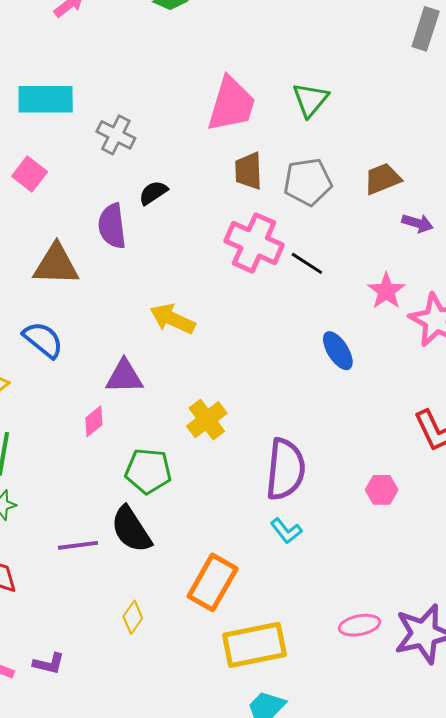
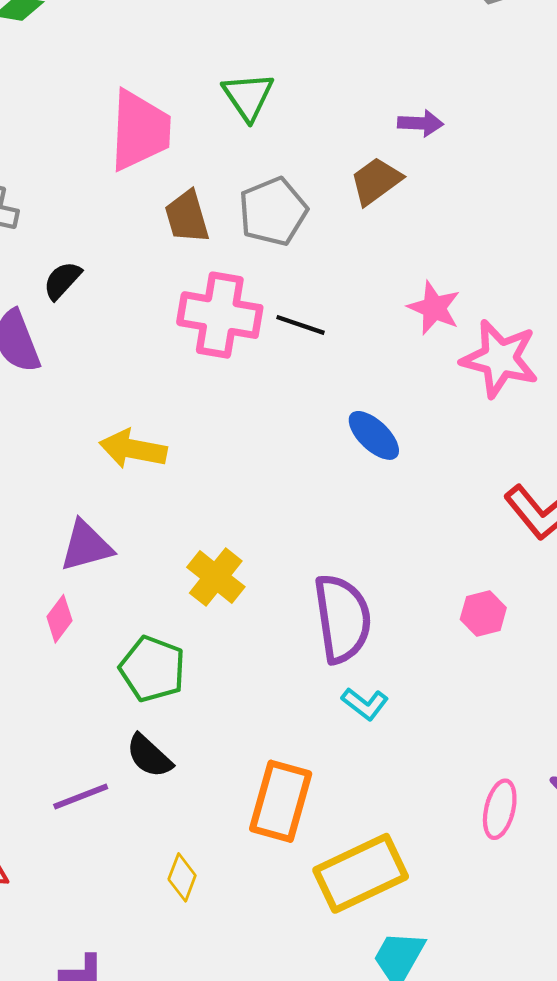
purple arrow: (418, 223) -> (421, 123), moved
pink star: (386, 291) -> (434, 308), moved
green pentagon: (148, 471) -> (152, 669), turned 30
black semicircle: (131, 529) -> (149, 756), size x0.7
pink ellipse: (360, 625) -> (500, 809), turned -51

